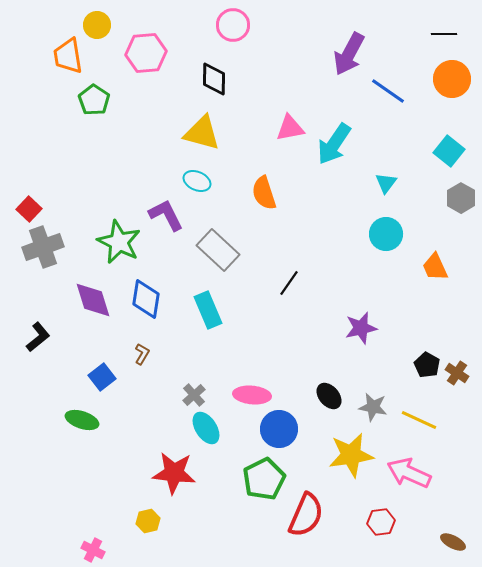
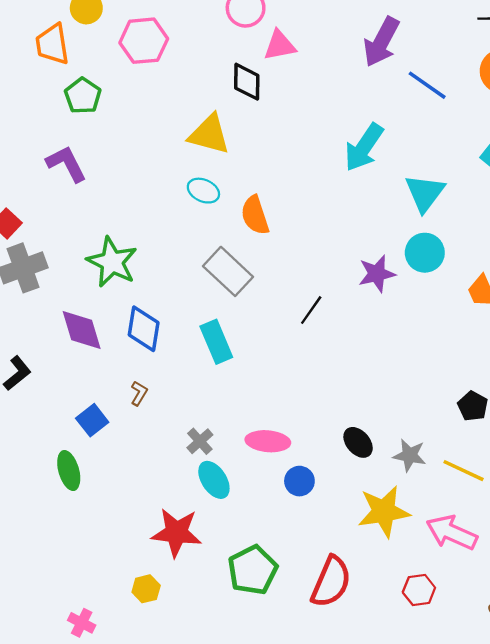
black diamond: (214, 79) -> (247, 82), moved
pink triangle: (290, 128) -> (280, 45), moved
cyan triangle: (386, 183) -> (425, 193), size x1.6
orange semicircle: (264, 193) -> (255, 215), moved
purple L-shape: (166, 215) -> (66, 164), moved
purple star: (361, 328) -> (377, 274), moved
green ellipse: (82, 420) -> (69, 471), turned 56
blue circle: (279, 429) -> (299, 481), size x0.7
green pentagon: (264, 479) -> (253, 570), moved

